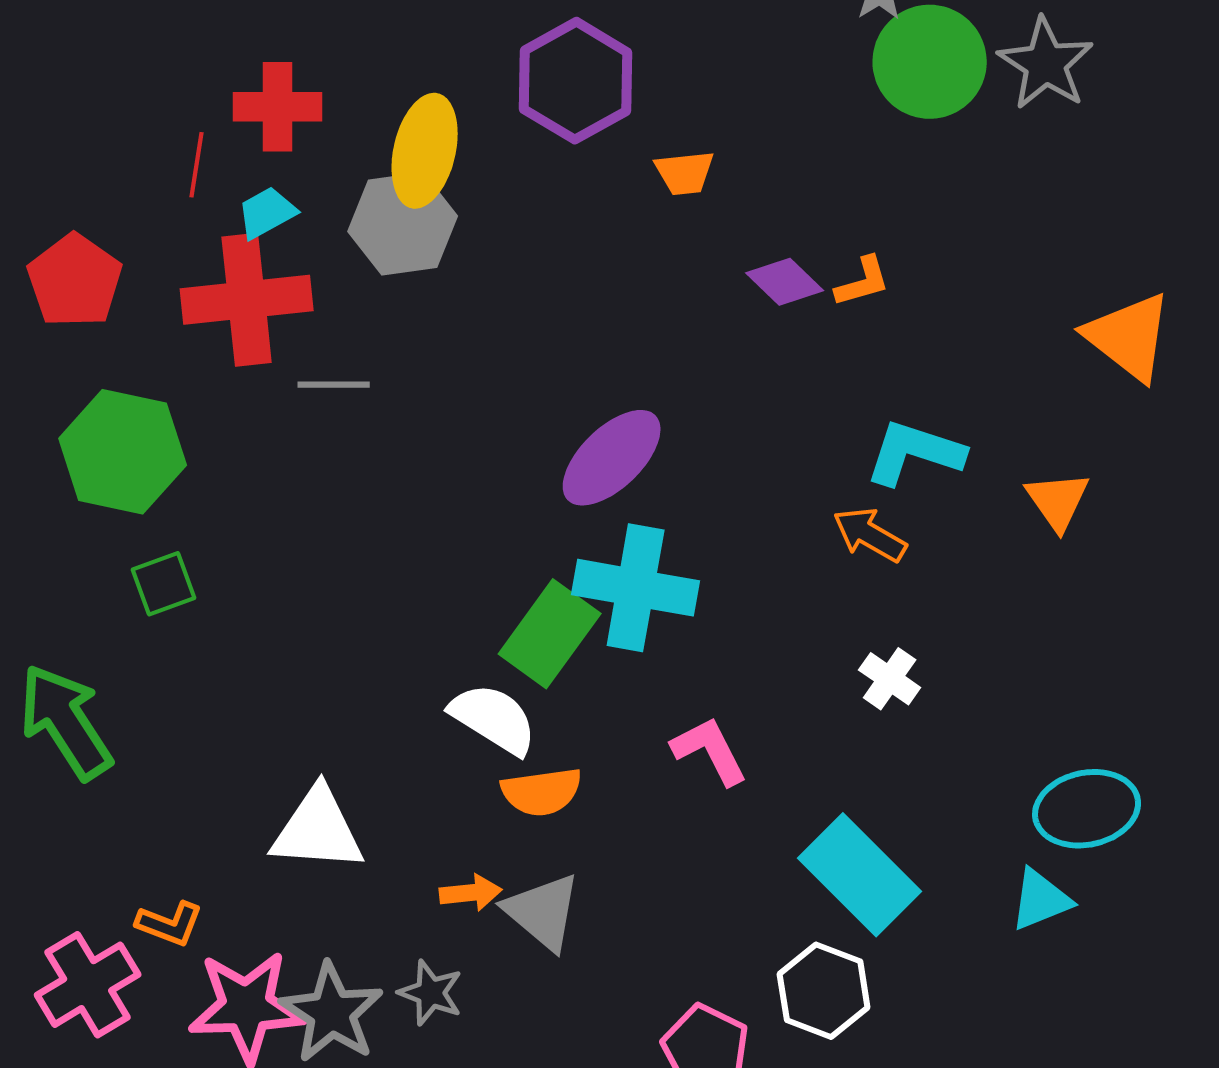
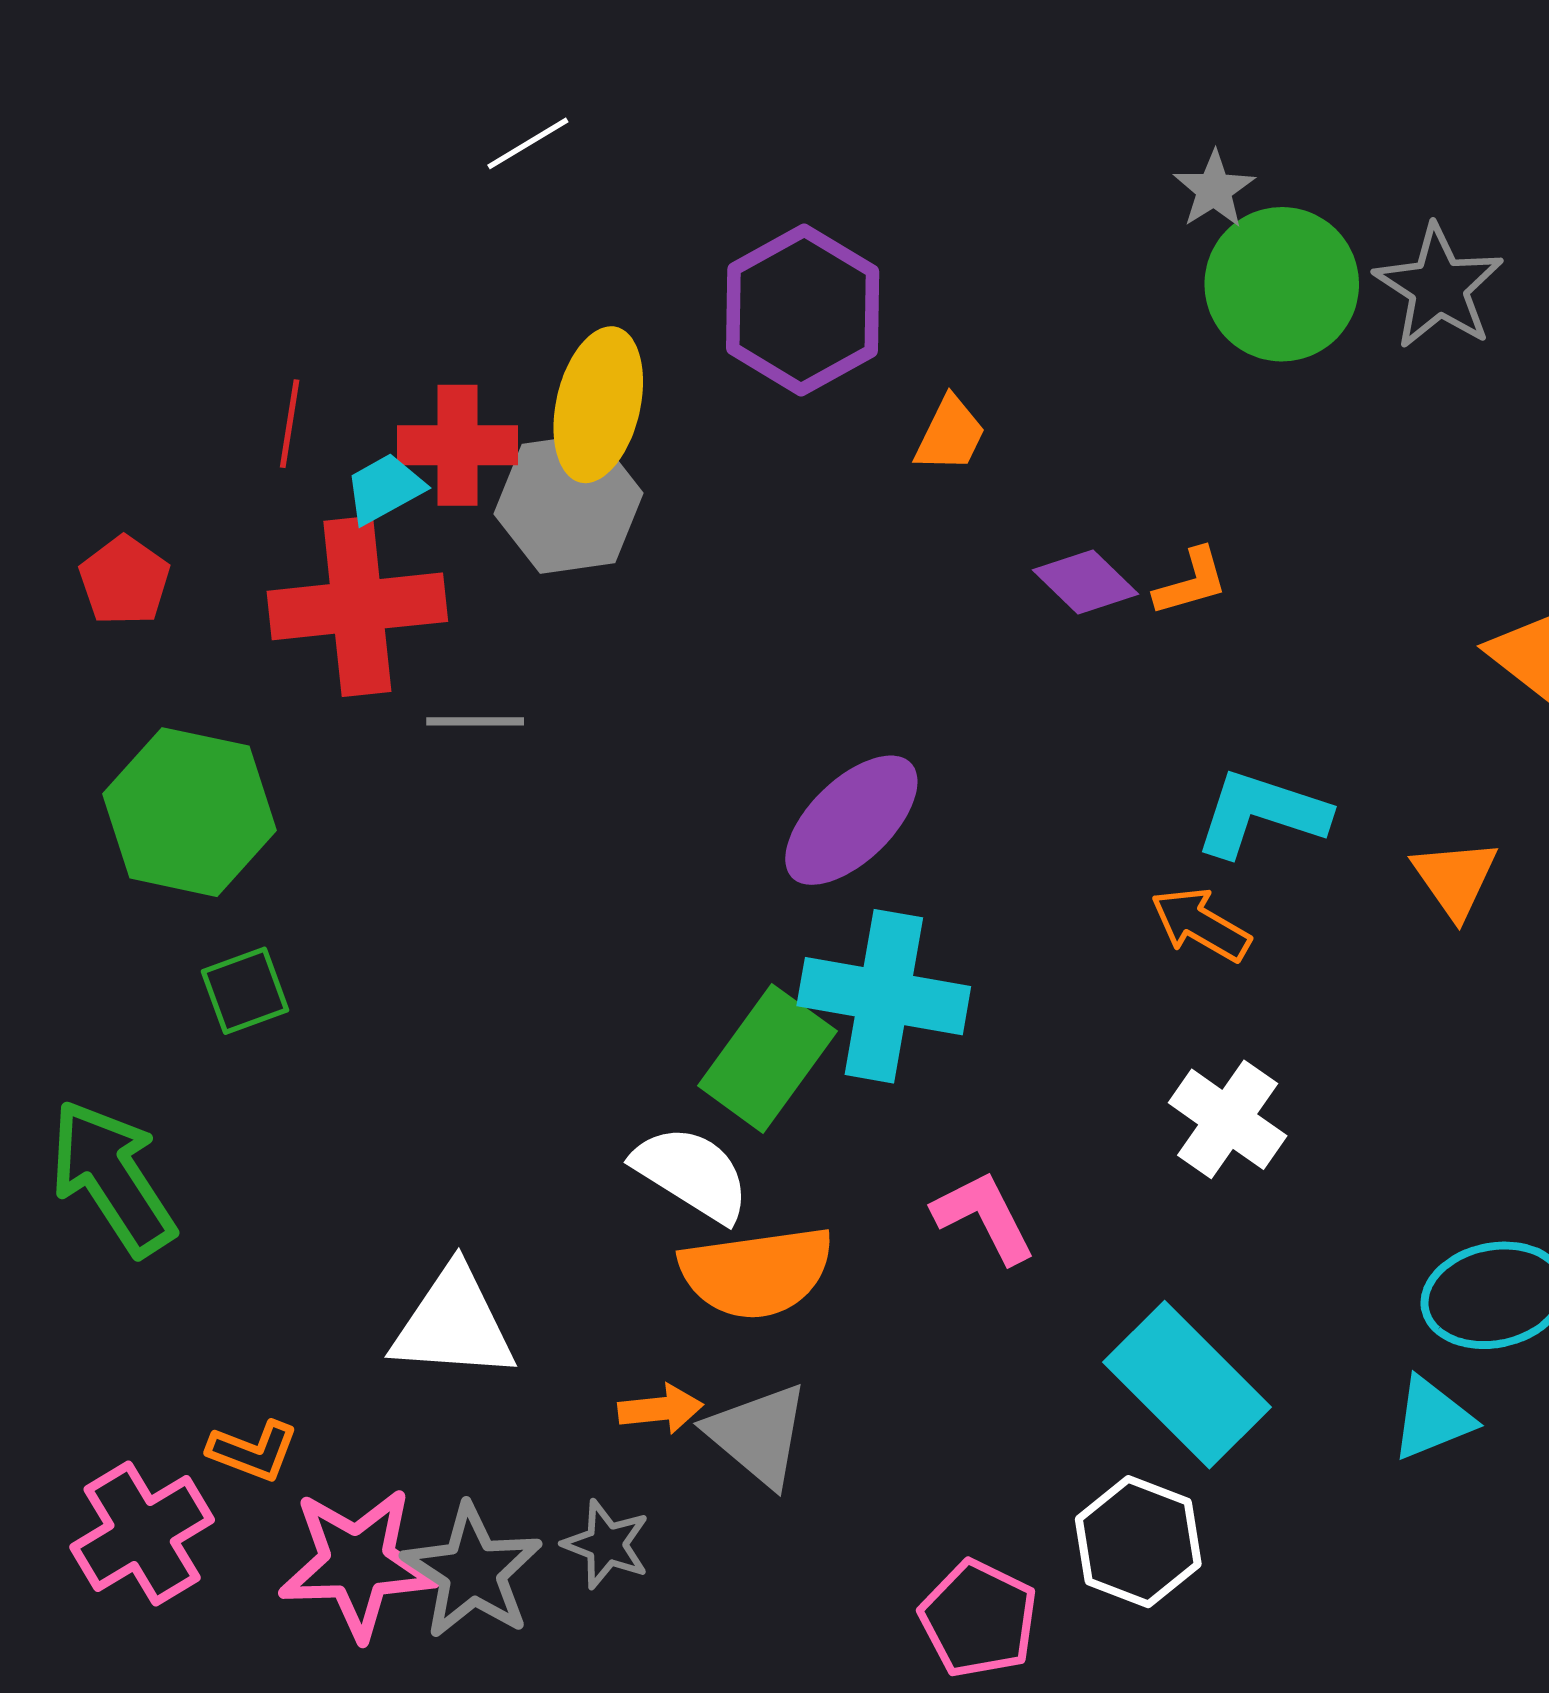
red cross: (278, 107) -> (457, 445), moved
orange trapezoid: (685, 173) -> (950, 434), turned -58
red pentagon: (75, 281) -> (125, 581), size x0.7
white cross: (890, 679) -> (1228, 1119), size x1.4
orange semicircle: (542, 792) -> (757, 1272), size x1.4

